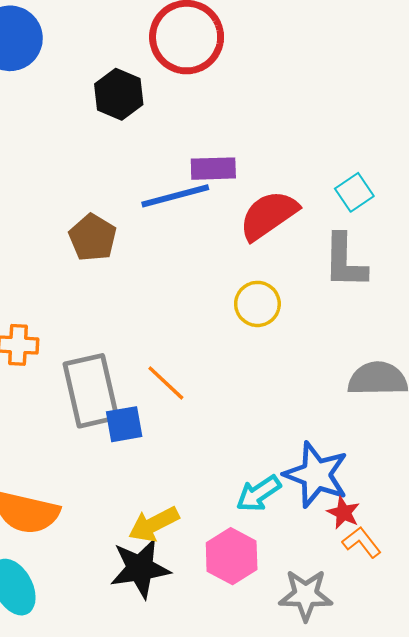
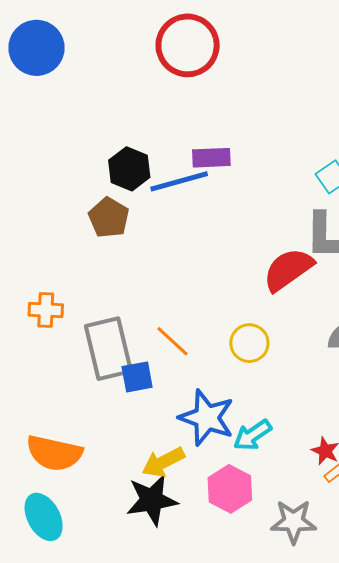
black hexagon: (119, 94) -> (129, 169), moved
red semicircle: (269, 215) -> (288, 269), moved
yellow circle: (257, 304) -> (249, 343), moved
blue star: (316, 475) -> (207, 418), moved

